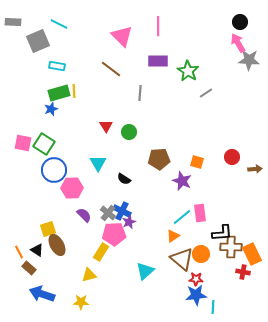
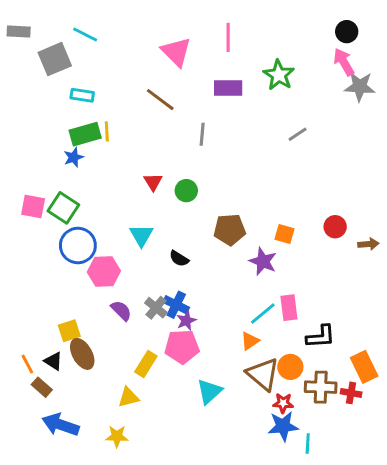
green star: (188, 71) -> (279, 75), moved
pink pentagon: (114, 234) -> (182, 347), moved
brown cross: (231, 247) -> (321, 387), moved

